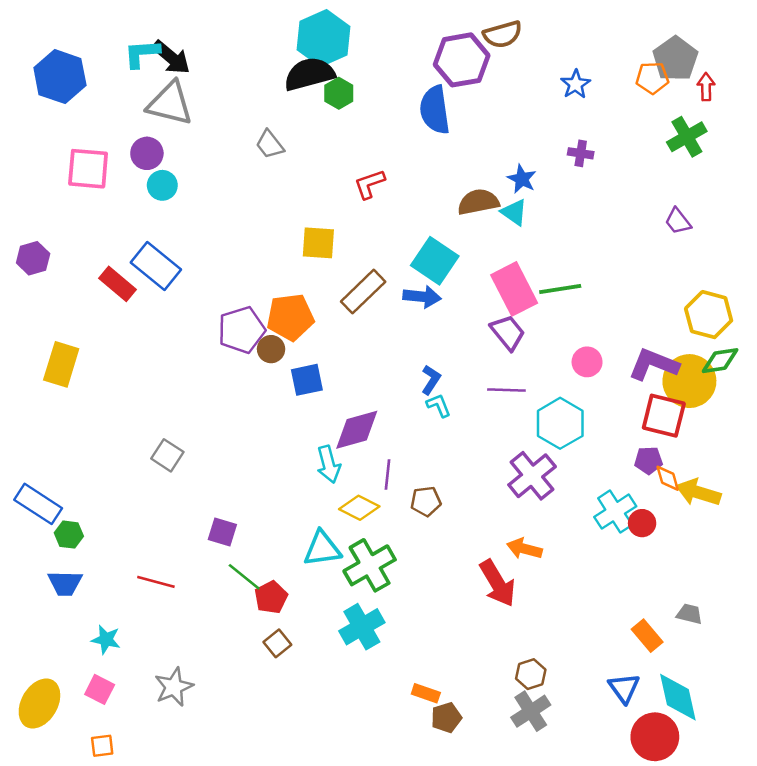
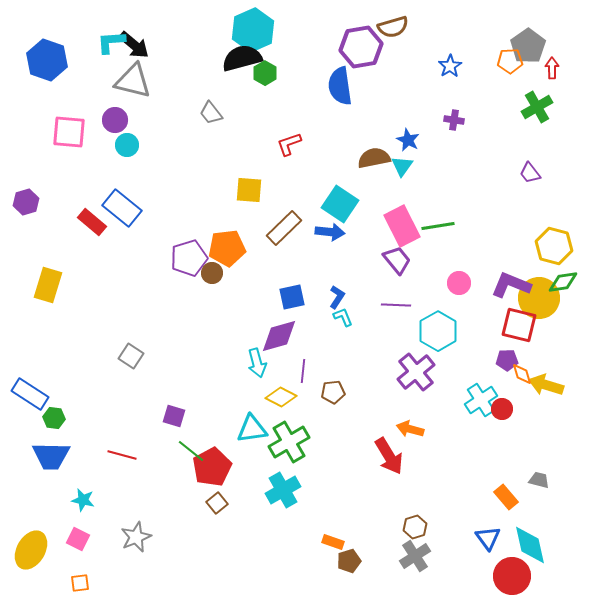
cyan triangle: (514, 212) -> (402, 166), turned 30
blue square: (307, 380) -> (292, 297), moved
blue trapezoid: (65, 583) -> (51, 456), size x1.4
red pentagon: (271, 597) -> (212, 467), size x1.5

